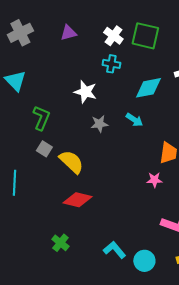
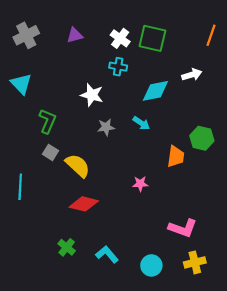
pink star: (154, 180) -> (140, 184), moved
cyan L-shape: (114, 250) -> (107, 254), moved

